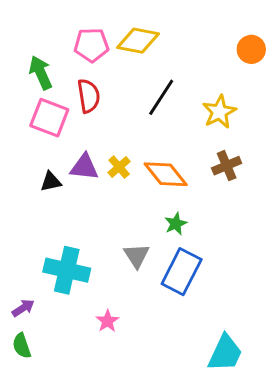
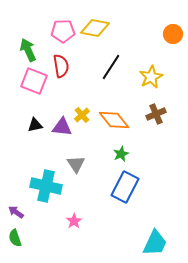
purple triangle: (84, 167) -> (62, 127), moved
gray triangle: (136, 256) -> (76, 164), moved
purple arrow: (23, 308) -> (16, 212), turned -112

